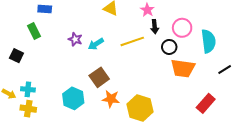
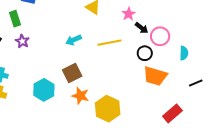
black arrow: (155, 27) -> (142, 28), moved, turned -56
purple star: (75, 39) -> (22, 41), moved
cyan semicircle: (208, 41) -> (184, 53), size x0.6

